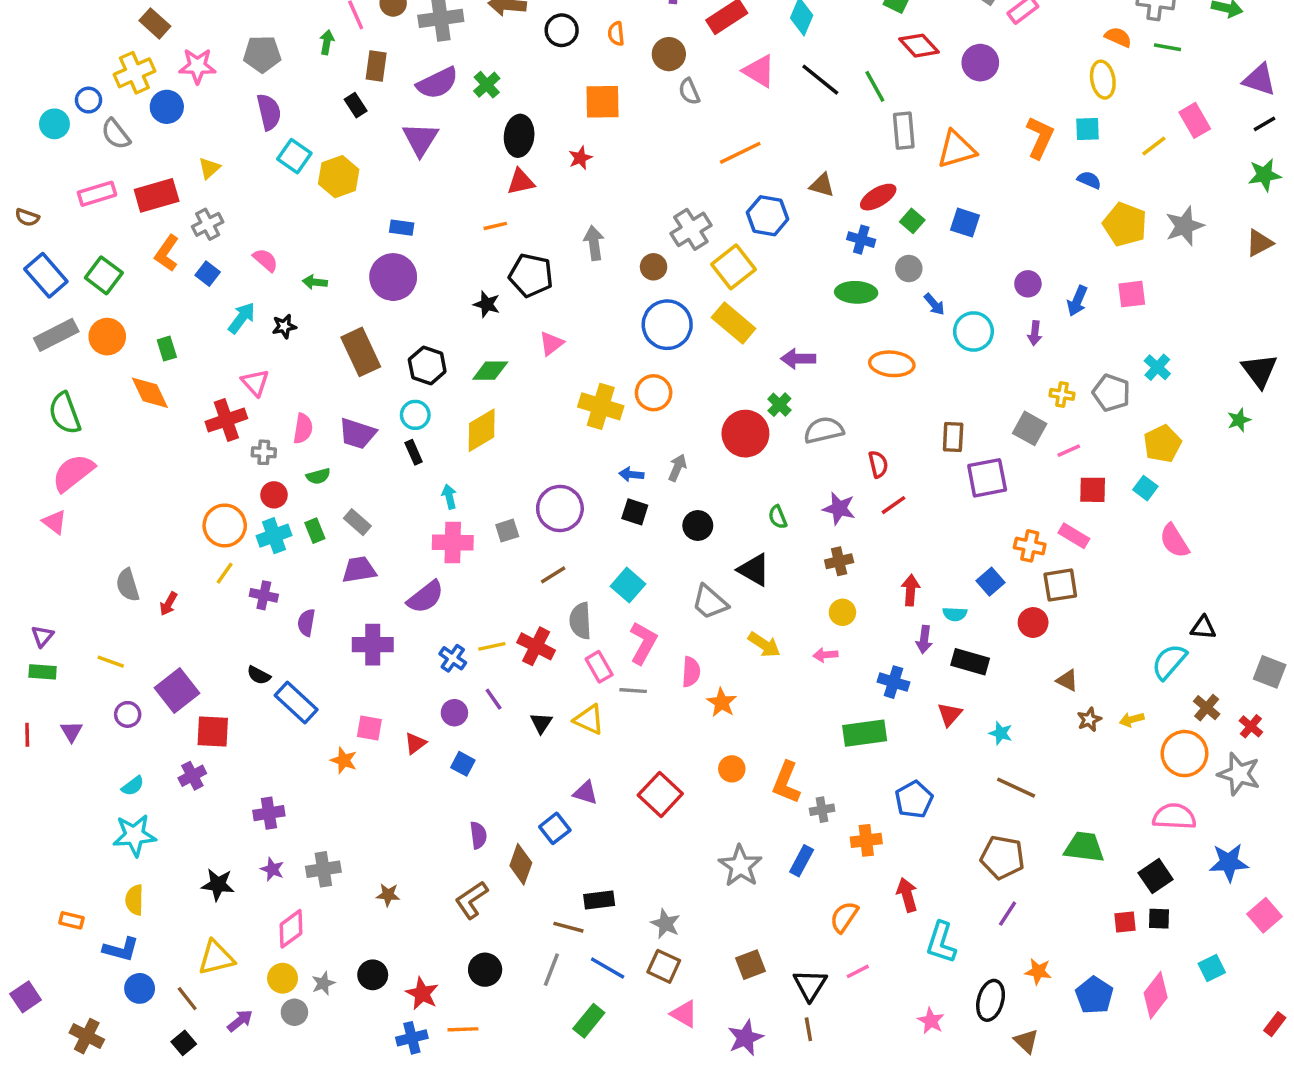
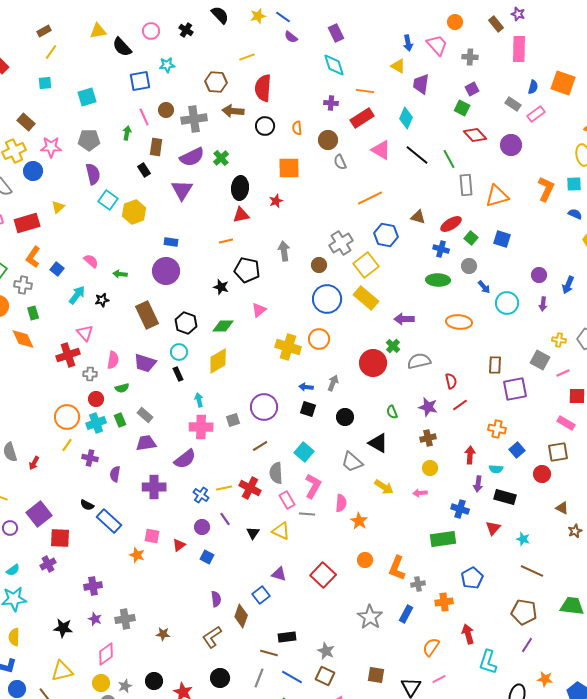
gray cross: (208, 224) -> (23, 285), moved, turned 36
orange cross: (1030, 546) -> (497, 429), moved
brown square: (751, 965) -> (376, 675), turned 30

